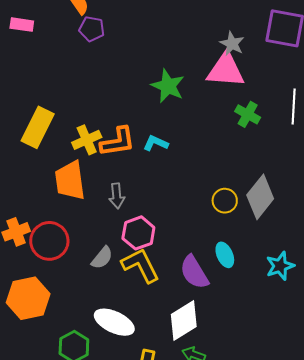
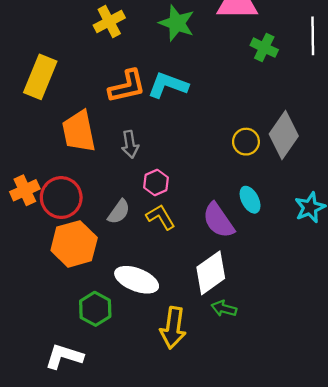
yellow cross: (87, 140) -> (109, 22), moved
cyan L-shape: (156, 143) -> (168, 85), size x1.5
pink hexagon: (138, 233) -> (156, 183), size x0.7
yellow L-shape: (141, 265) -> (161, 217), size x0.7
orange hexagon: (28, 298) -> (74, 244), moved

